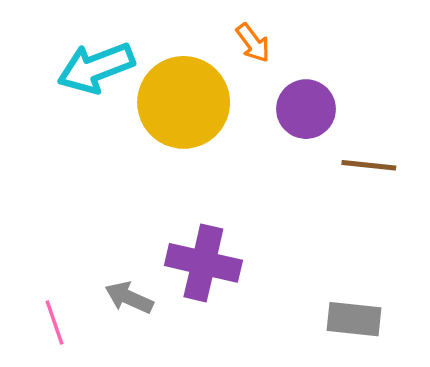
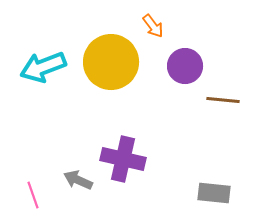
cyan arrow: (96, 68) -> (43, 67), moved

